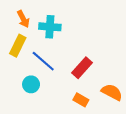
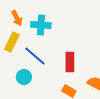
red rectangle: (82, 68) -> (70, 62), turned -42

